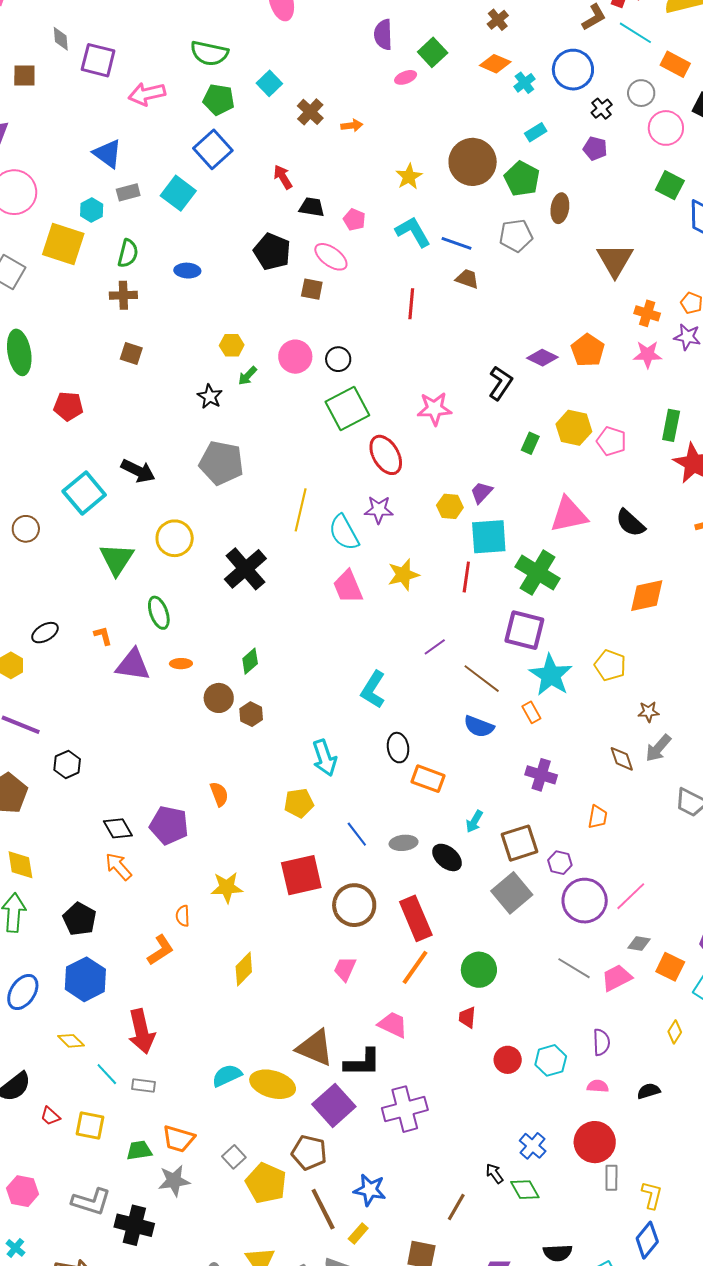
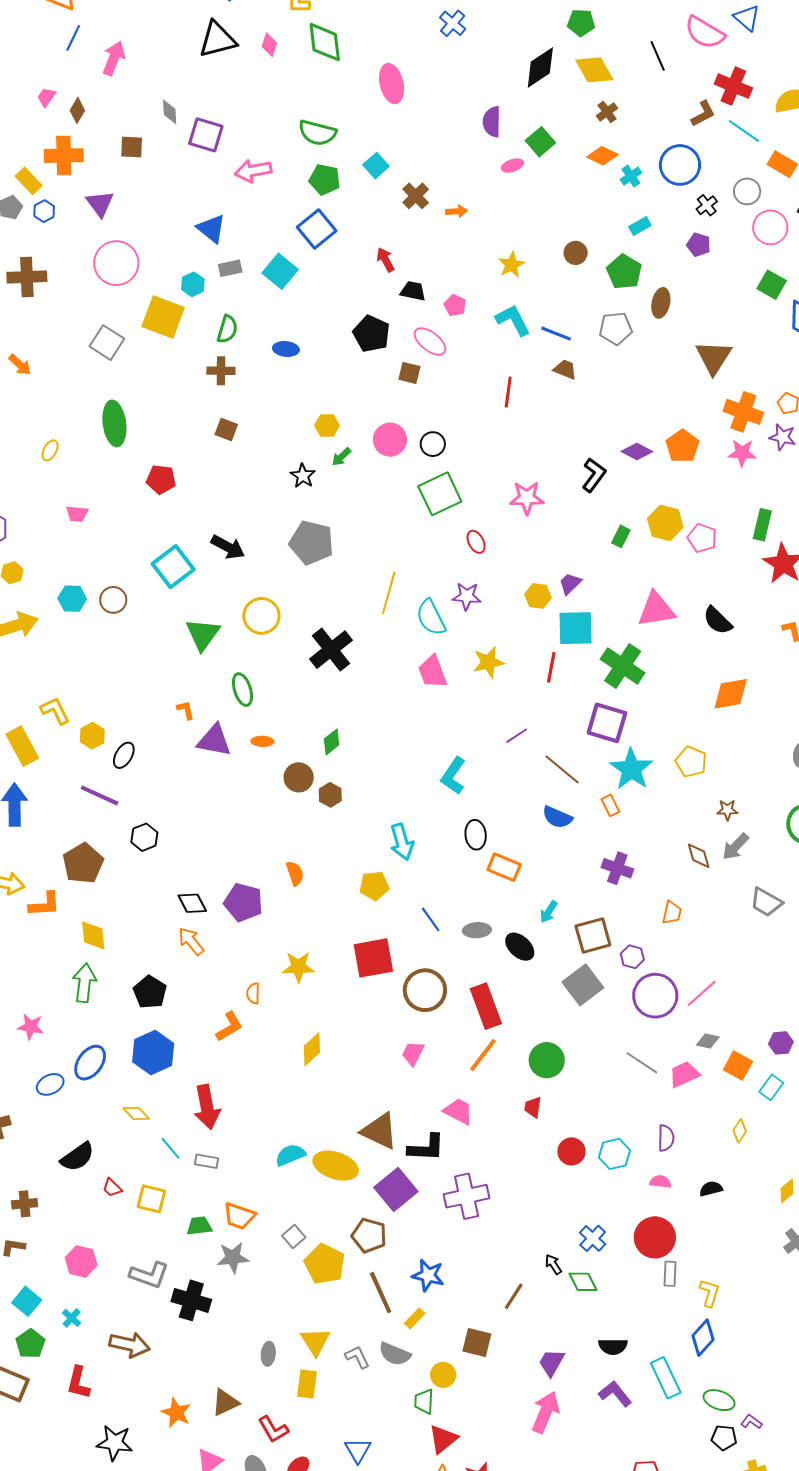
brown circle: (473, 162) -> (576, 253), size x0.5
orange cross: (647, 313) -> (743, 412), size x1.5
red ellipse: (386, 455) -> (476, 542), size x0.6
black ellipse: (45, 633) -> (124, 755), moved, turned -32

